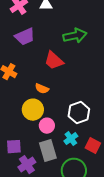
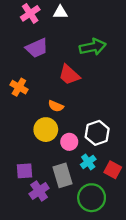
pink circle: (47, 126) -> (69, 142), moved

